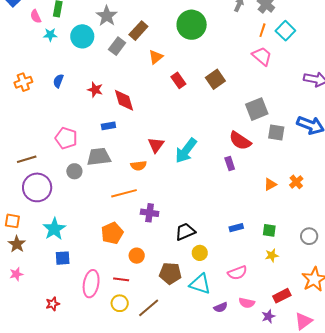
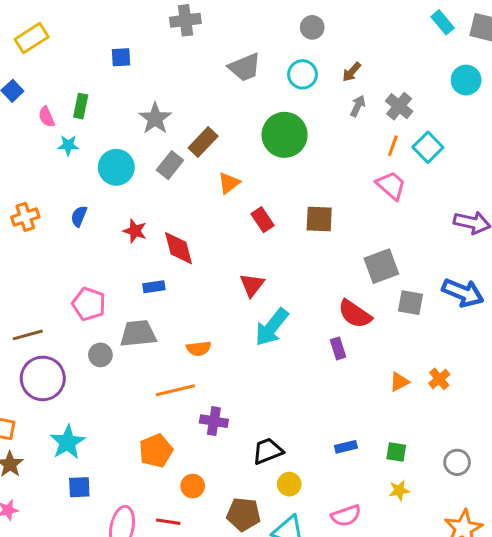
cyan circle: (82, 36) -> (116, 167), moved
brown square: (215, 79) -> (319, 219), turned 36
red triangle: (156, 145) -> (252, 285), moved

